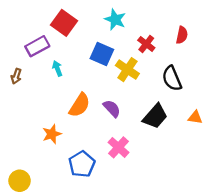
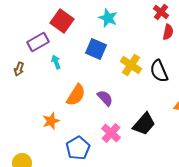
red cross: (146, 44) -> (161, 12), moved
yellow cross: (127, 70) -> (131, 65), moved
black trapezoid: (155, 116) -> (144, 124), moved

